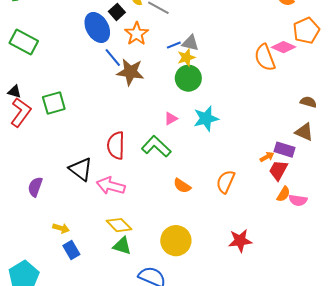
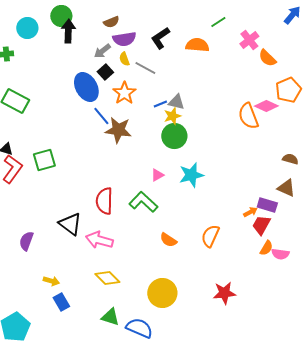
green triangle: (122, 246) -> (110, 317), moved

